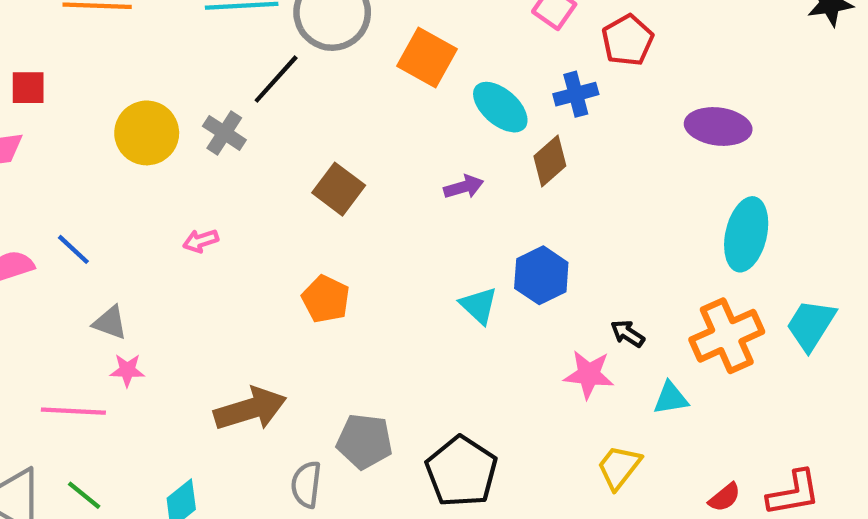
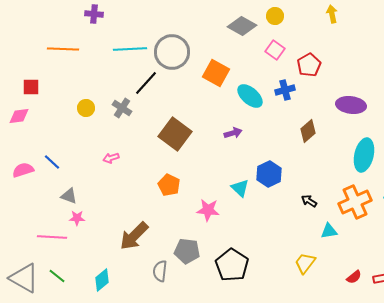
yellow circle: (147, 133) -> (86, 108), size x0.6
brown diamond: (550, 161) -> (308, 131), moved
brown square: (339, 189) -> (175, 134), size x1.4
pink star: (589, 374) -> (208, 210), moved
brown arrow: (250, 409) -> (134, 236), turned 152

